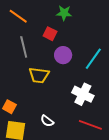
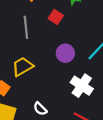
purple circle: (63, 55) -> (65, 53), moved
yellow trapezoid: (39, 75) -> (22, 67), moved, turned 135

